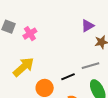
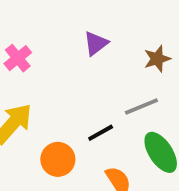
purple triangle: (88, 26) -> (96, 43), moved

